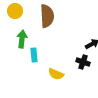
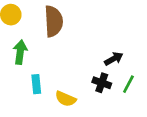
cyan rectangle: (34, 55) -> (36, 84), moved

